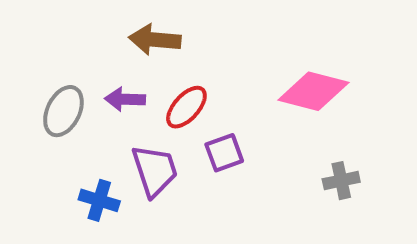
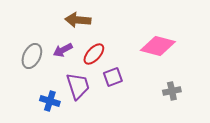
purple arrow: (125, 99) -> (63, 50), turned -30

